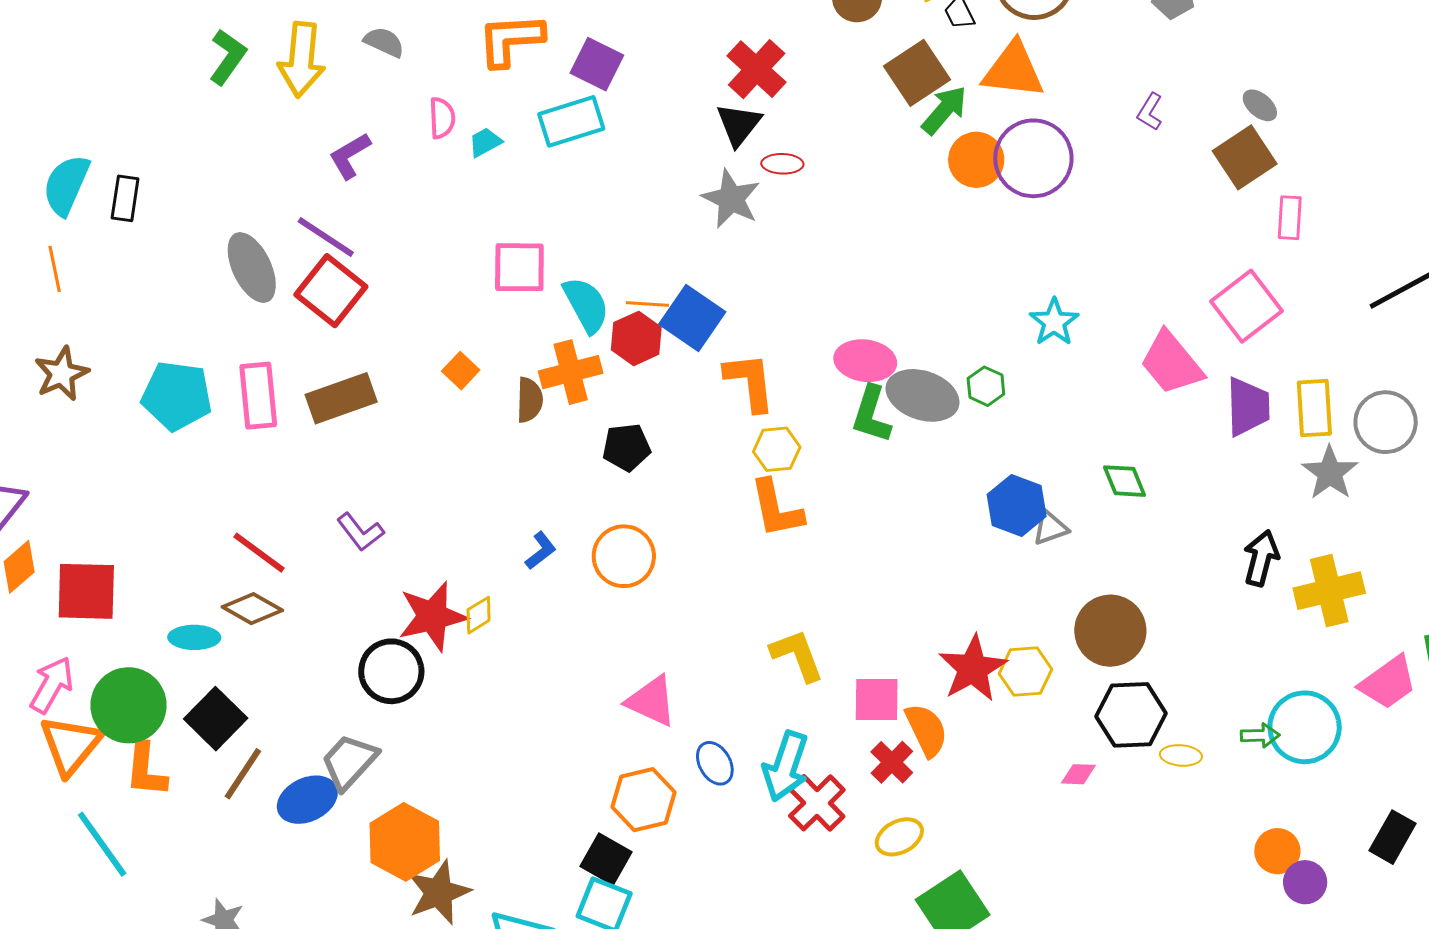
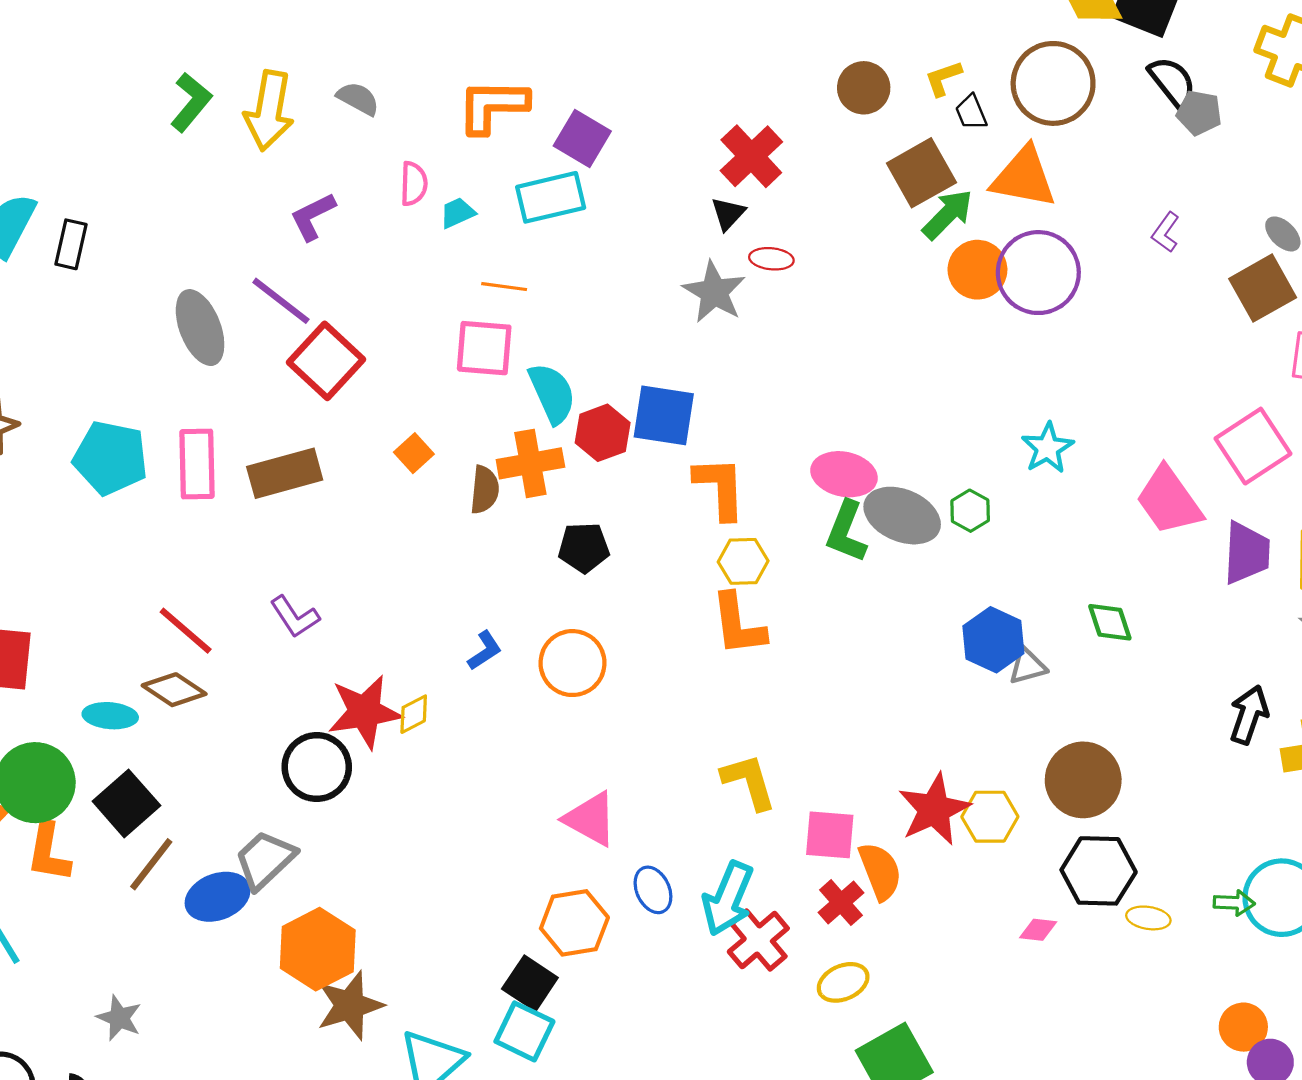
black triangle: (739, 124) -> (728, 214), size x0.7
red square: (331, 291) -> (326, 361), moved
orange line: (647, 304) -> (504, 287), moved
blue square: (692, 318) -> (664, 415), turned -30

